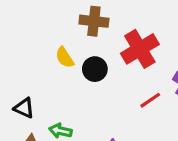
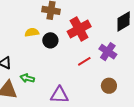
yellow semicircle: (65, 57) -> (32, 32), turned 112

